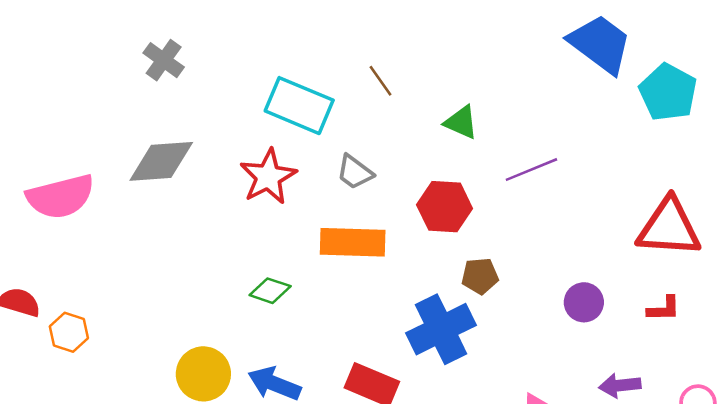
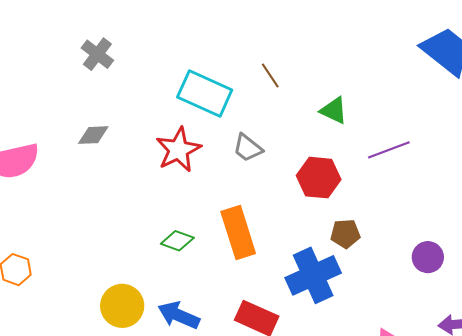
gray diamond: (161, 161) -> (93, 135), size x0.6
orange rectangle: (353, 242) -> (238, 233), moved, turned 69

